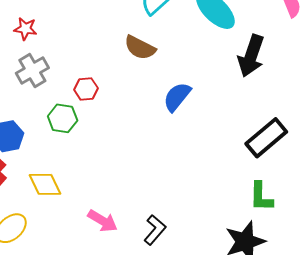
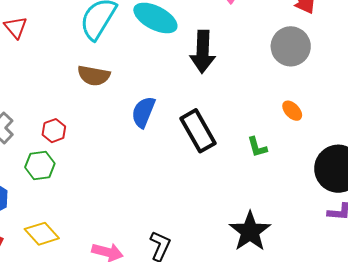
black rectangle: (266, 138) -> (198, 131), moved, turned -63
green L-shape: (261, 197) -> (257, 147), moved, size x0.7

